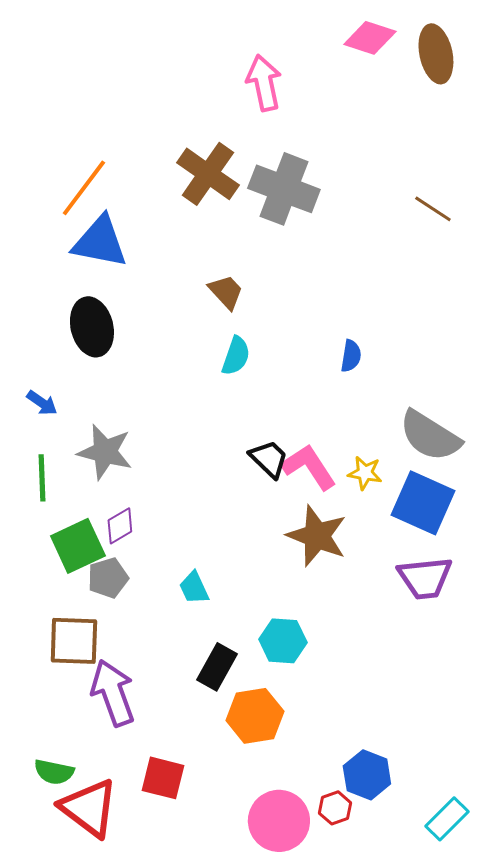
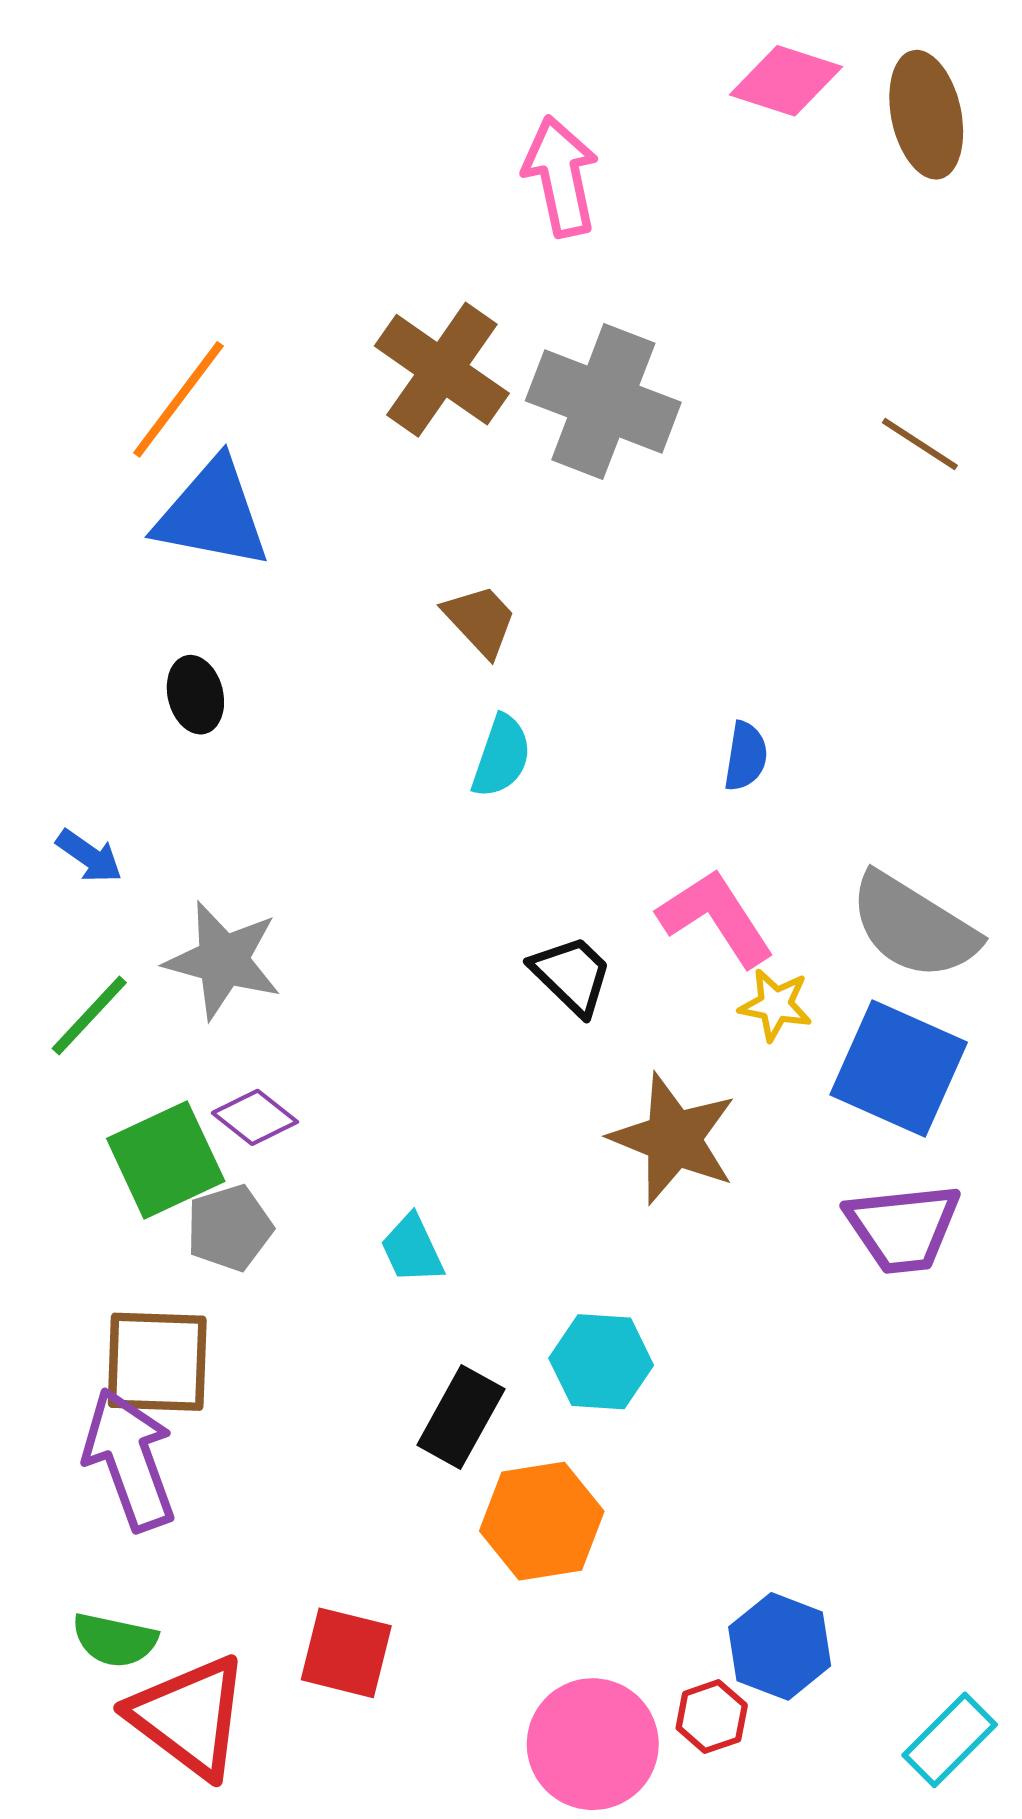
black ellipse: (92, 327) -> (195, 695), size x0.6
pink L-shape: (309, 467) -> (716, 918), moved
green line: (42, 478) -> (89, 1015), turned 45
purple diamond: (120, 526) -> (255, 1117), turned 69
purple arrow: (113, 693) -> (130, 1459), moved

